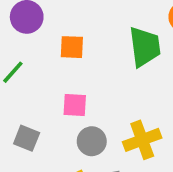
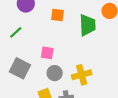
orange square: (72, 47) -> (58, 15), moved
gray square: (27, 138) -> (20, 68), size x1.5

